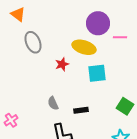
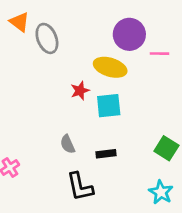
gray ellipse: (33, 42) -> (47, 38), moved
cyan square: (97, 73) -> (109, 106), moved

